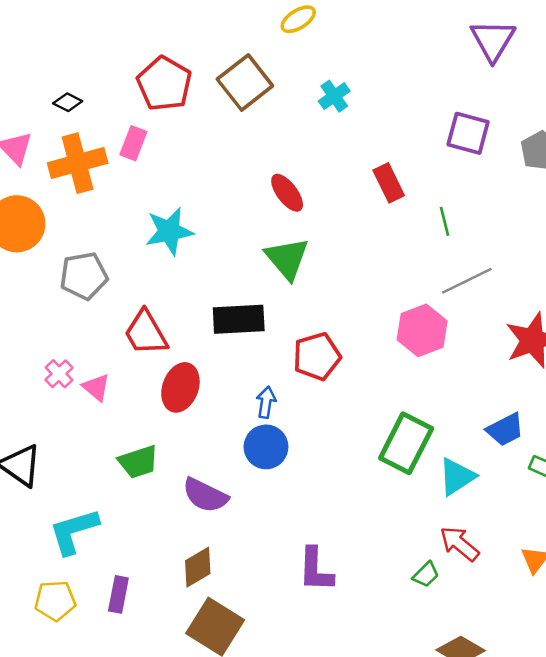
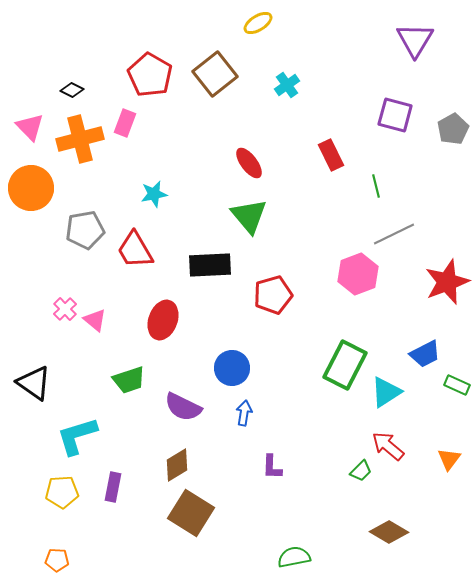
cyan star: (169, 231) -> (154, 194), size x0.7
red trapezoid: (146, 333) -> (135, 250), moved
blue arrow: (266, 402) -> (244, 413), moved
purple L-shape: (316, 570) -> (272, 467), size x0.7

